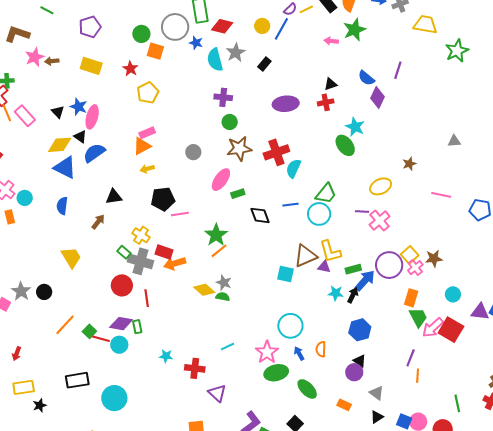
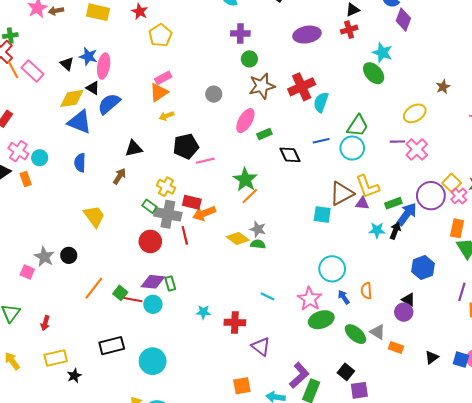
red line: (147, 298) -> (185, 235), moved
blue hexagon: (360, 330) -> (423, 268), moved
cyan line: (228, 346) -> (268, 296), turned 56
gray triangle: (376, 393) -> (378, 332), moved

